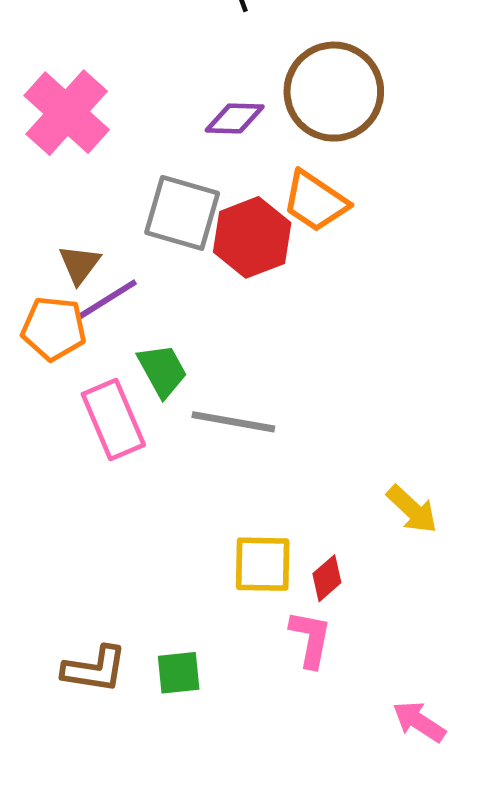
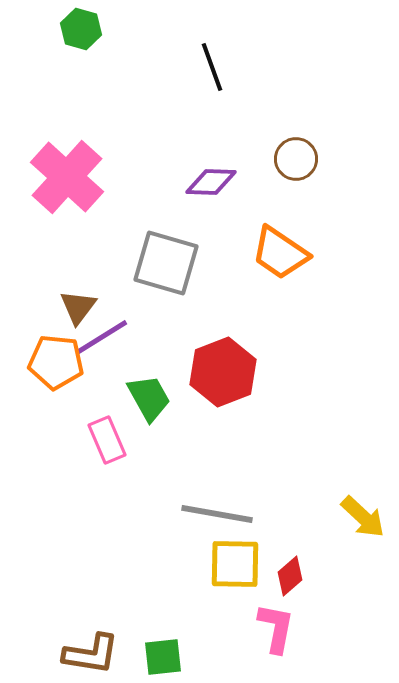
brown circle: (334, 92) -> (296, 159), size x0.5
red hexagon: (252, 237) -> (223, 372), moved
pink rectangle: (113, 419) -> (107, 440), size x0.7
gray line: (233, 422) -> (217, 514), moved

